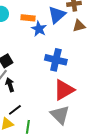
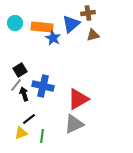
orange rectangle: (28, 18) -> (42, 27), size x1.5
blue cross: (56, 60) -> (43, 86), moved
gray triangle: (60, 115) -> (74, 124), turned 50

